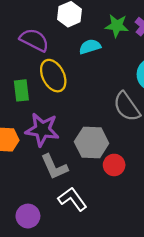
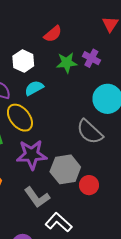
cyan semicircle: (90, 47) -> (34, 88), moved
purple star: (42, 130) -> (32, 155), moved

